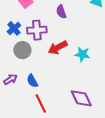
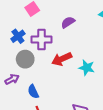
purple semicircle: (61, 12) -> (68, 22), turned 72
purple arrow: (10, 79) -> (12, 79), moved

